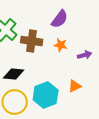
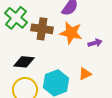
orange star: (61, 45) -> (71, 33), size x1.6

